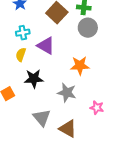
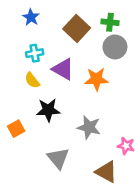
yellow semicircle: (21, 55) -> (32, 80), turned -56
orange star: (80, 66) -> (96, 79), moved
brown triangle: (68, 129) -> (106, 172), moved

